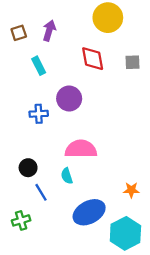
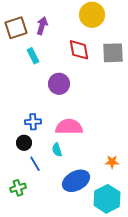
brown square: (19, 33) -> (16, 28), size x1.6
gray square: (132, 62) -> (113, 53), size x1.6
blue cross: (39, 114) -> (33, 122), moved

